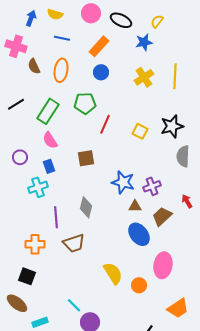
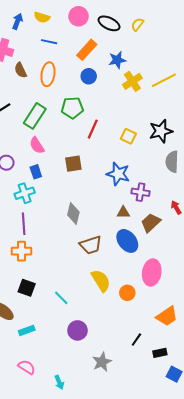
yellow semicircle: (157, 21) -> (137, 24), moved
blue star: (144, 42) -> (117, 60), moved
yellow line: (175, 76) -> (164, 80), turned 60
blue star: (123, 182) -> (118, 174), moved
purple cross: (152, 186) -> (141, 192), turned 30
purple line: (56, 217) -> (24, 224), moved
brown trapezoid: (74, 243) -> (91, 245), moved
black square: (27, 276) -> (27, 288), moved
cyan line: (74, 305) -> (61, 298), moved

